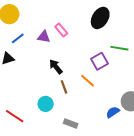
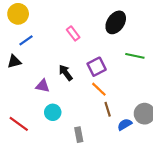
purple triangle: (44, 37) -> (43, 86), moved
purple square: (100, 61) -> (97, 67), moved
brown line: (64, 87) -> (108, 109), moved
gray rectangle: (71, 123) -> (79, 135), turned 56

